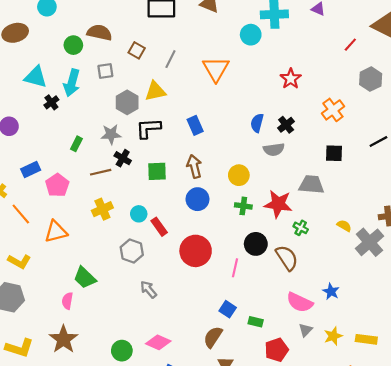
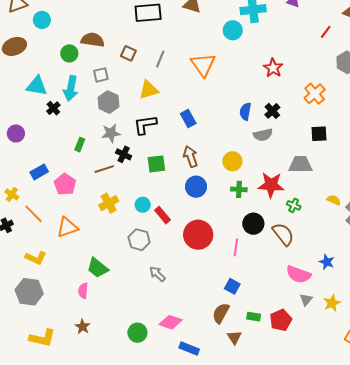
gray hexagon: (127, 102) -> (108, 102), moved
green rectangle: (256, 322) -> (254, 317), moved
brown star: (63, 339) -> (83, 327), size x0.6

